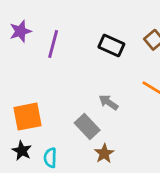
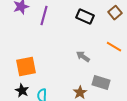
gray rectangle: (87, 126) -> (101, 83), moved, turned -30

